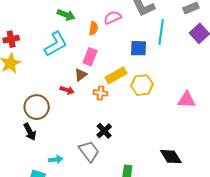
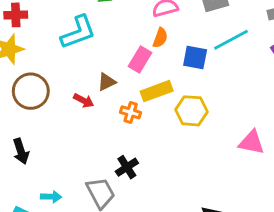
orange semicircle: (93, 28) -> (160, 38), moved
cyan line: (161, 32) -> (231, 40), turned 45
pink rectangle: (90, 57) -> (140, 60), moved
brown circle: (37, 107) -> (31, 91), moved

